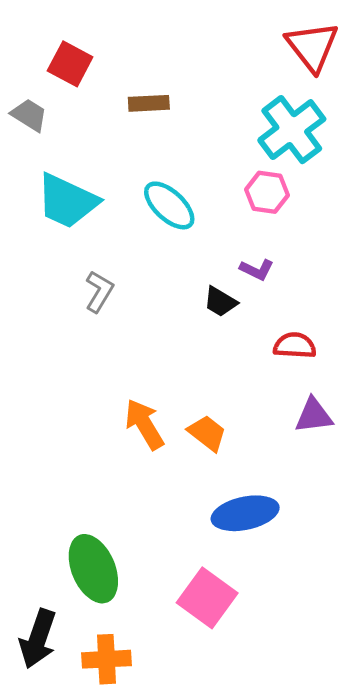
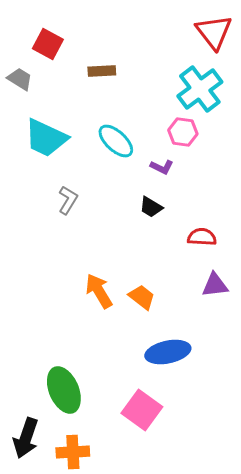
purple L-shape: (257, 270) -> (162, 167), moved

